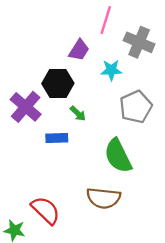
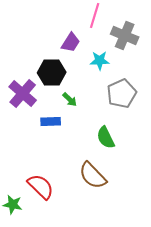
green semicircle: (118, 156) -> (106, 138), size x0.7
brown semicircle: (103, 198) -> (93, 176), turned 40

